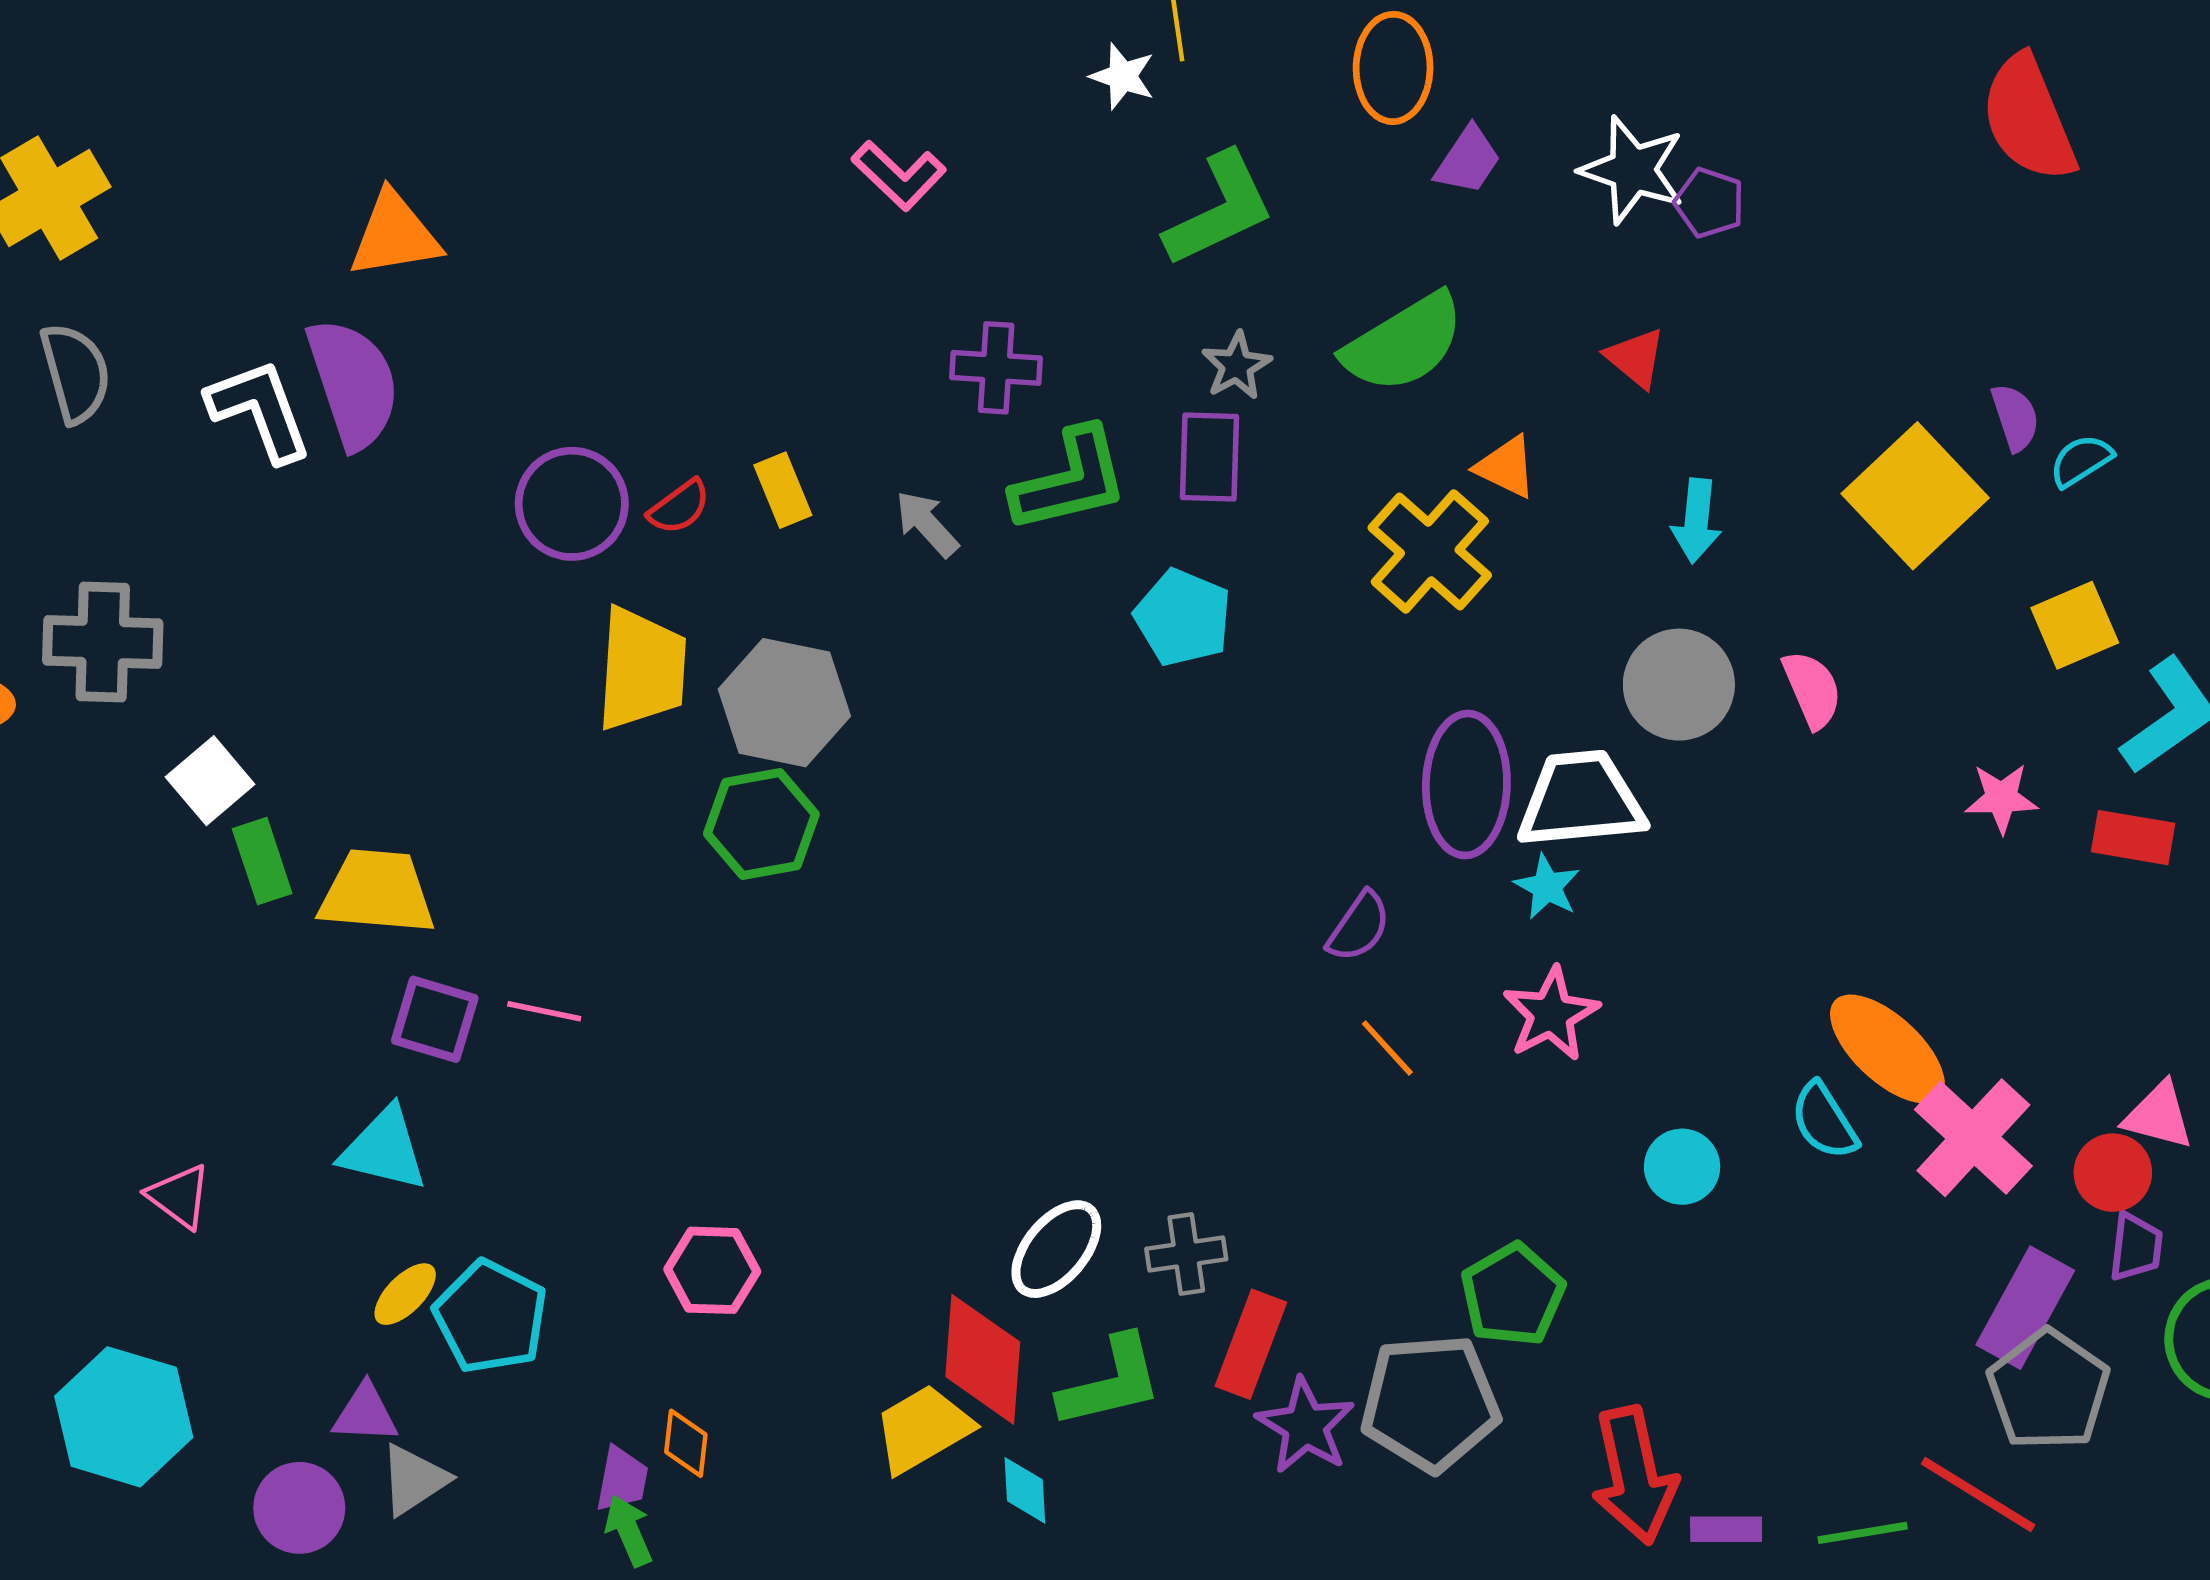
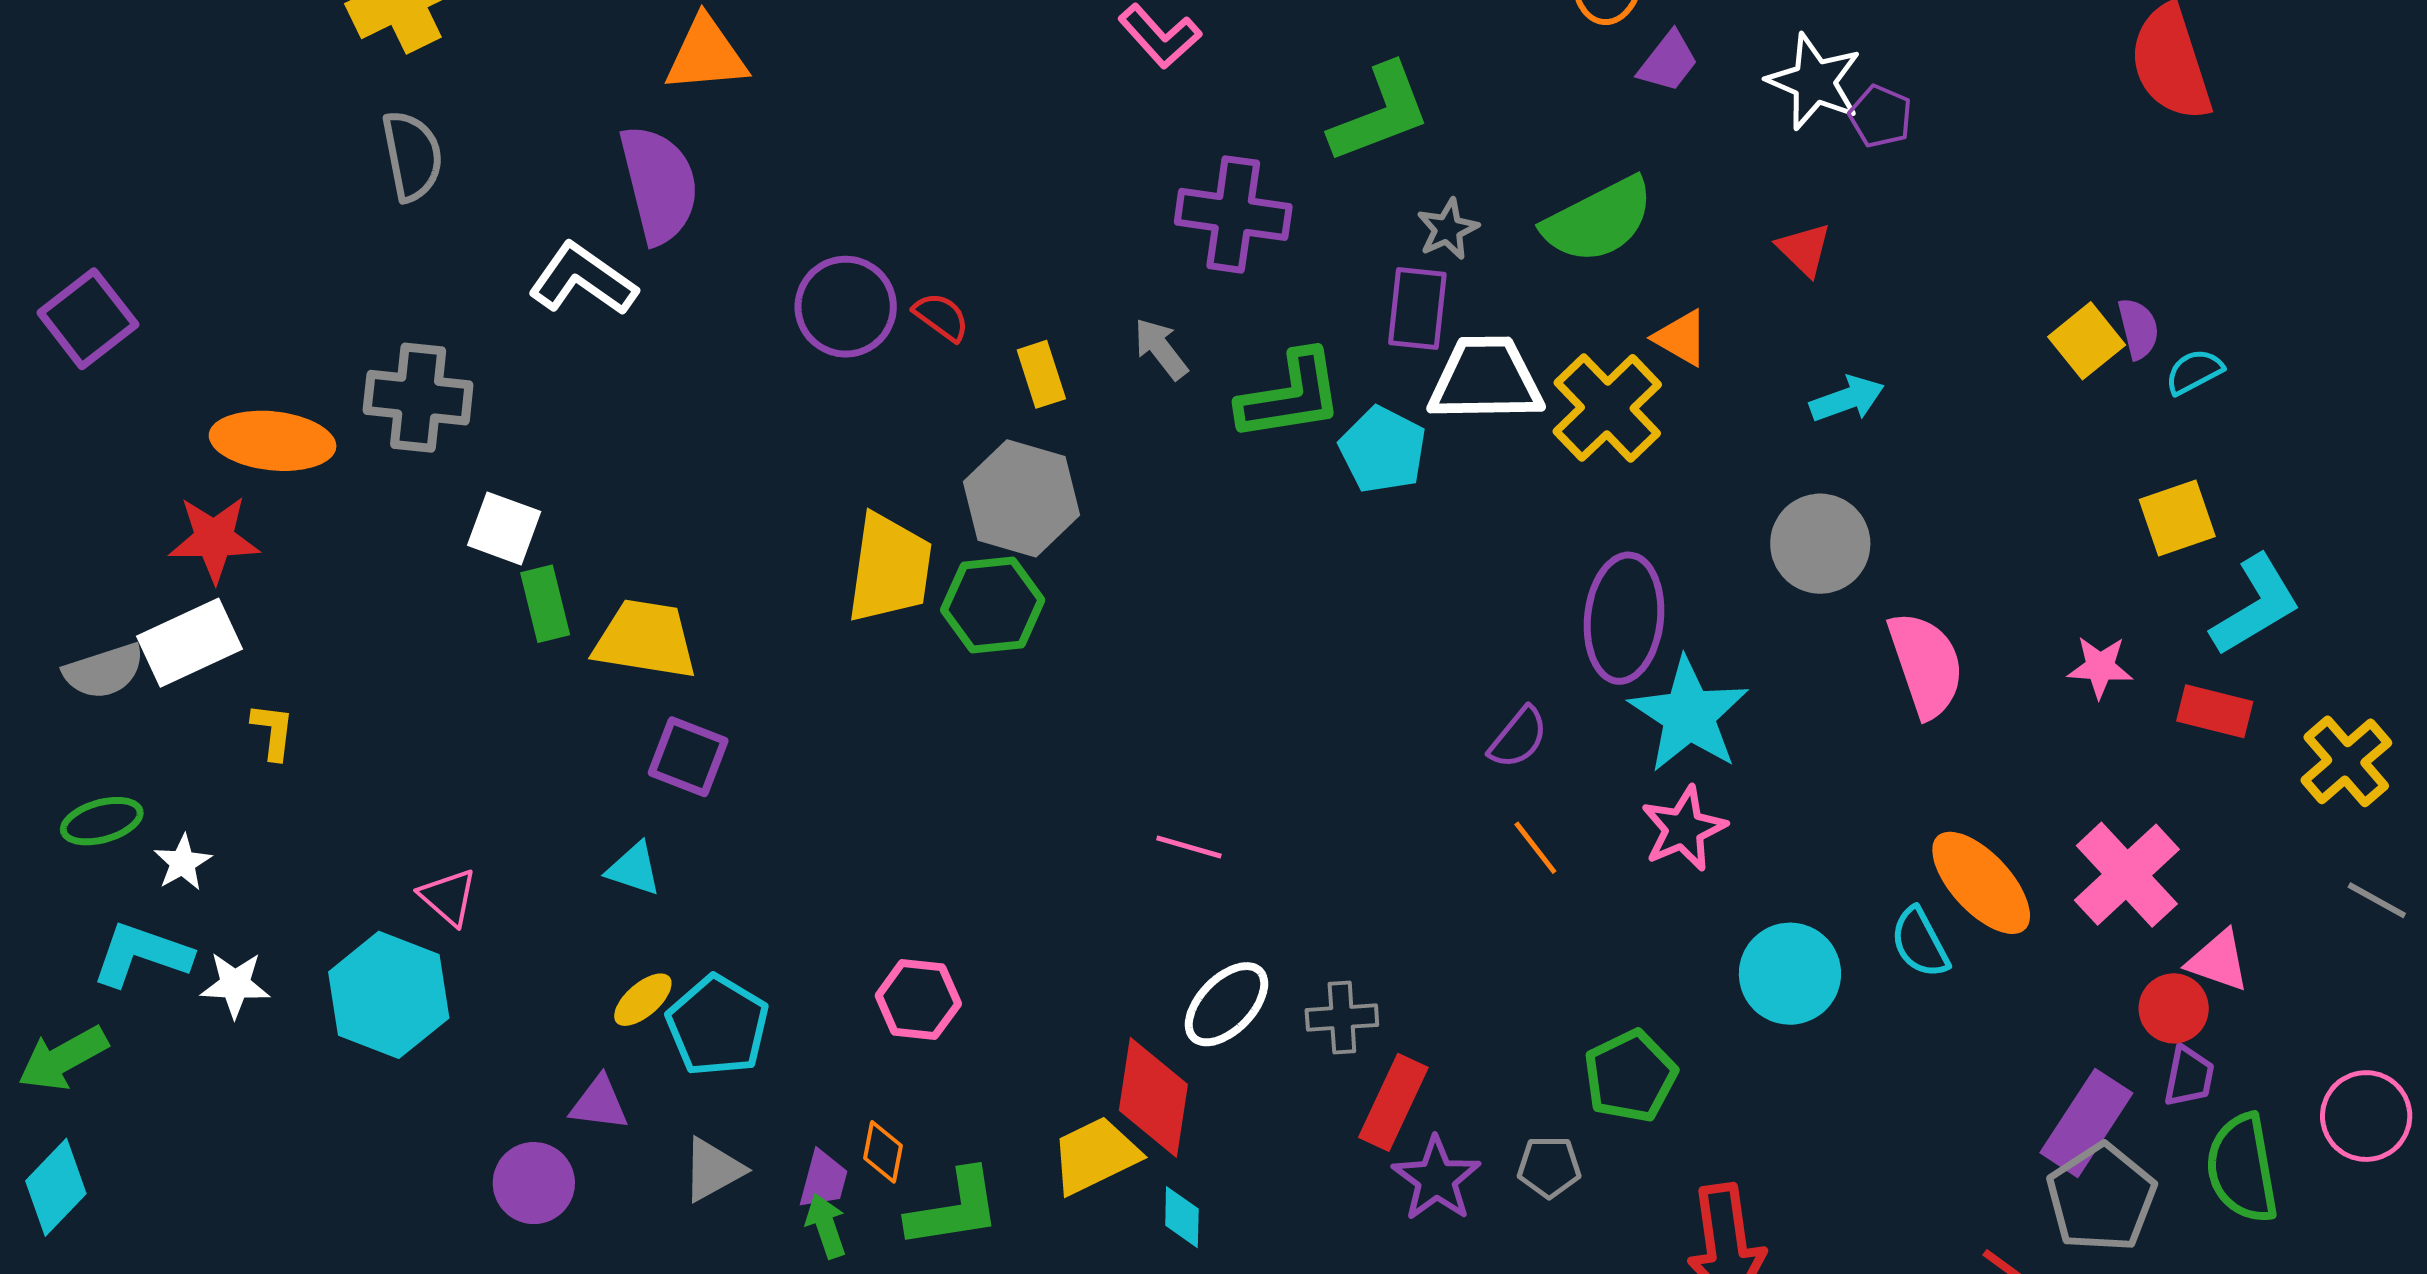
green L-shape: (1220, 209) -> (1380, 113), moved
purple cross: (996, 368) -> (1233, 214), size x1.4
white L-shape: (260, 410) -> (583, 279), moved, turned -39
green L-shape: (1070, 480) -> (1290, 396), moved
yellow rectangle: (783, 490) -> (1041, 374), moved
yellow square: (1915, 496) -> (2087, 341), moved, size x0.6
red semicircle: (679, 507) -> (941, 317), turned -112
cyan arrow: (1696, 521) -> (1847, 399), turned -120
yellow trapezoid: (642, 669) -> (890, 568), moved
pink semicircle: (1812, 689) -> (1926, 665), moved, size x1.5
white square: (210, 781) -> (504, 528), turned -34
white trapezoid: (1581, 800) -> (1486, 379), moved
cyan star: (1547, 887) -> (1689, 715), size x2.0
pink line: (544, 1011) -> (1189, 847), moved
pink cross: (1973, 1138) -> (2127, 875), moved
cyan triangle: (384, 1149) -> (634, 869), size x0.7
cyan circle: (1682, 1167) -> (1790, 974), size x1.5
green L-shape: (1111, 1382) -> (954, 1209), moved
gray pentagon: (1430, 1403) -> (1549, 1167), size x0.5
cyan hexagon: (124, 1417) -> (389, 995), moved
gray triangle: (414, 1480) -> (713, 1170), moved

